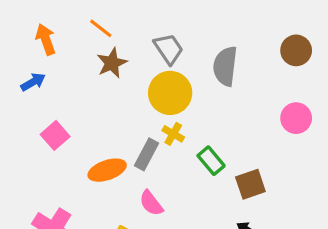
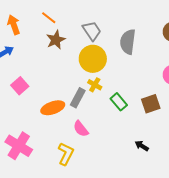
brown square: (250, 184) -> (151, 104), moved

